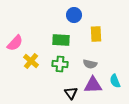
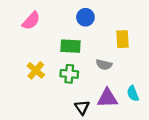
yellow rectangle: (96, 34) -> (122, 39), moved
pink semicircle: (15, 43) -> (31, 21), moved
gray semicircle: (90, 64) -> (104, 65), moved

